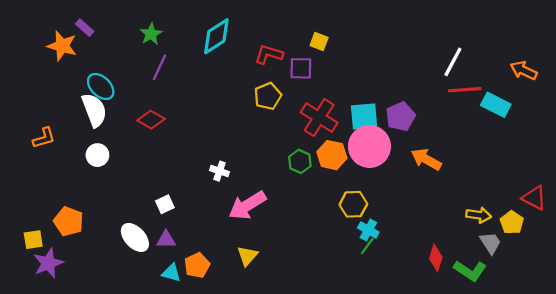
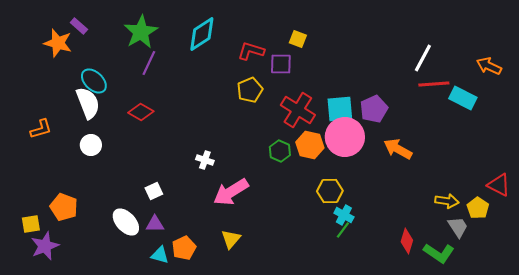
green star: (151, 34) -> (141, 32), size x1.6

